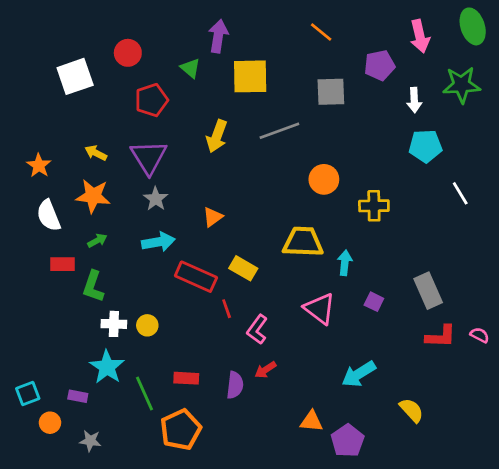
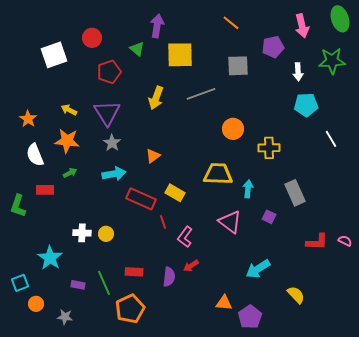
green L-shape: (93, 286) -> (18, 206), moved
gray rectangle: (428, 291) -> (295, 193), moved
cyan star: (107, 367) -> (50, 258), moved
purple rectangle: (78, 396) -> (78, 285), moved

